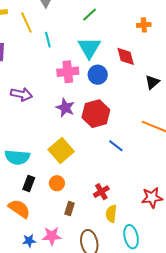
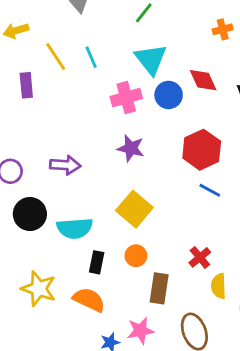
yellow line: (26, 22) -> (56, 57), moved
orange cross: (144, 25) -> (223, 29), moved
red diamond: (126, 56) -> (203, 80), moved
purple arrow: (21, 94) -> (65, 165), moved
red hexagon: (96, 114) -> (202, 150), moved
brown rectangle: (69, 209) -> (159, 288), size x1.5

